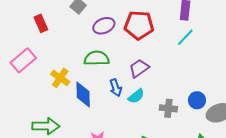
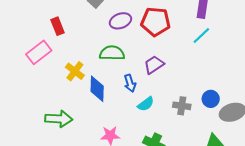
red rectangle: (41, 23) -> (58, 26), moved
cyan semicircle: (136, 96) -> (146, 104), moved

